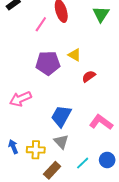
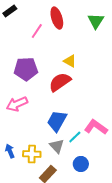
purple pentagon: (48, 63) -> (26, 69), moved
red semicircle: (89, 76) -> (60, 82), moved, size x1.6
blue circle: (107, 160) -> (81, 164), moved
cyan line: (83, 163) -> (75, 137), moved

